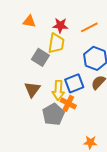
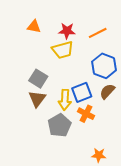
yellow trapezoid: (56, 43) -> (63, 50), turned 65
gray square: (40, 57) -> (38, 79), moved
orange cross: (68, 103) -> (86, 114), moved

